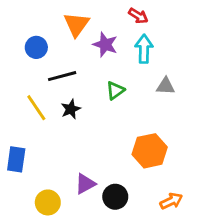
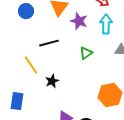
blue circle: (36, 47) -> (26, 11), moved
black star: (71, 109) -> (52, 81), moved

